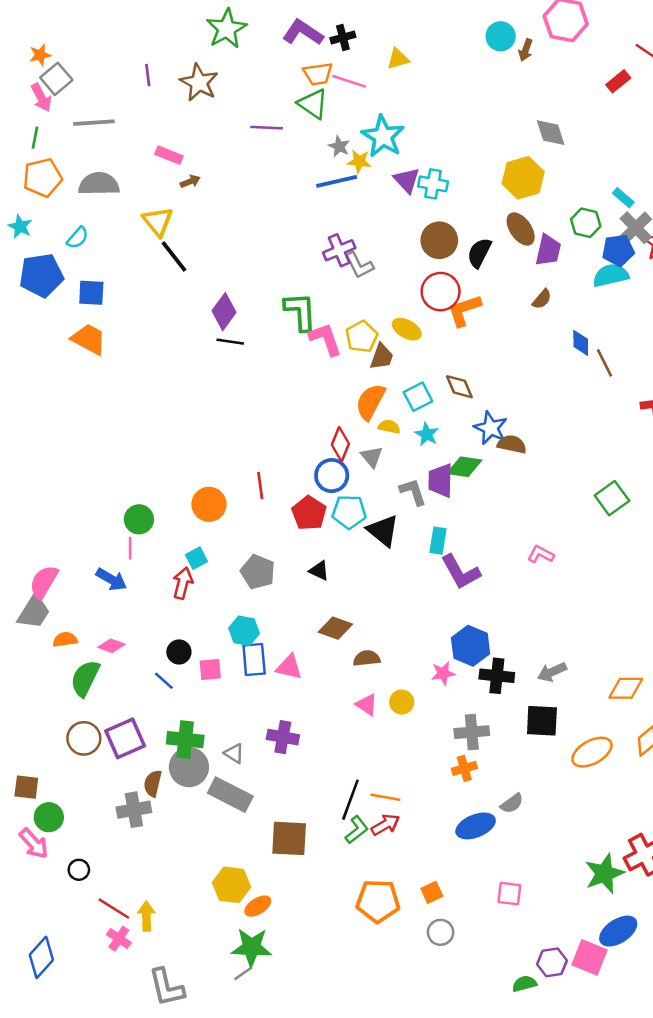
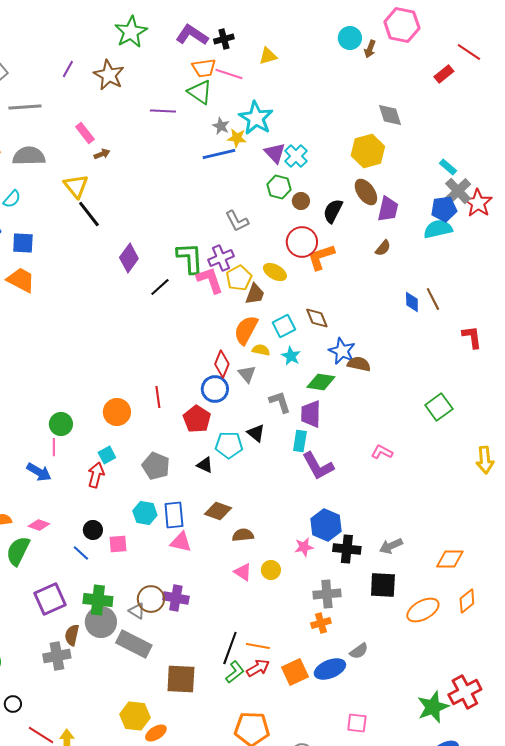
purple line: (148, 75) -> (68, 69), turned 36
pink rectangle: (169, 155) -> (85, 133), turned 30
cyan cross: (433, 184) -> (296, 156), turned 35
green hexagon: (586, 223) -> (279, 187), moved
brown circle: (439, 240) -> (301, 201), size x0.6
purple cross: (339, 250) -> (221, 258), moved
black line: (230, 342) -> (160, 287), moved, turned -50
blue diamond: (581, 343) -> (412, 302), moved
purple trapezoid: (441, 481) -> (311, 414), moved
cyan pentagon: (349, 512) -> (229, 445), moved
black triangle: (383, 531) -> (256, 433), size x0.7
blue rectangle: (254, 660) -> (174, 515), moved
brown circle: (84, 738) -> (151, 599), moved
orange square: (432, 892) -> (295, 672), moved, size x1.5

